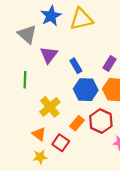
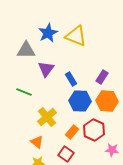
yellow triangle: (81, 19) -> (76, 36), turned 35
gray triangle: (27, 34) -> (26, 50), turned -42
green line: (25, 80) -> (24, 92), turned -70
red square: (61, 143) -> (66, 154), moved

